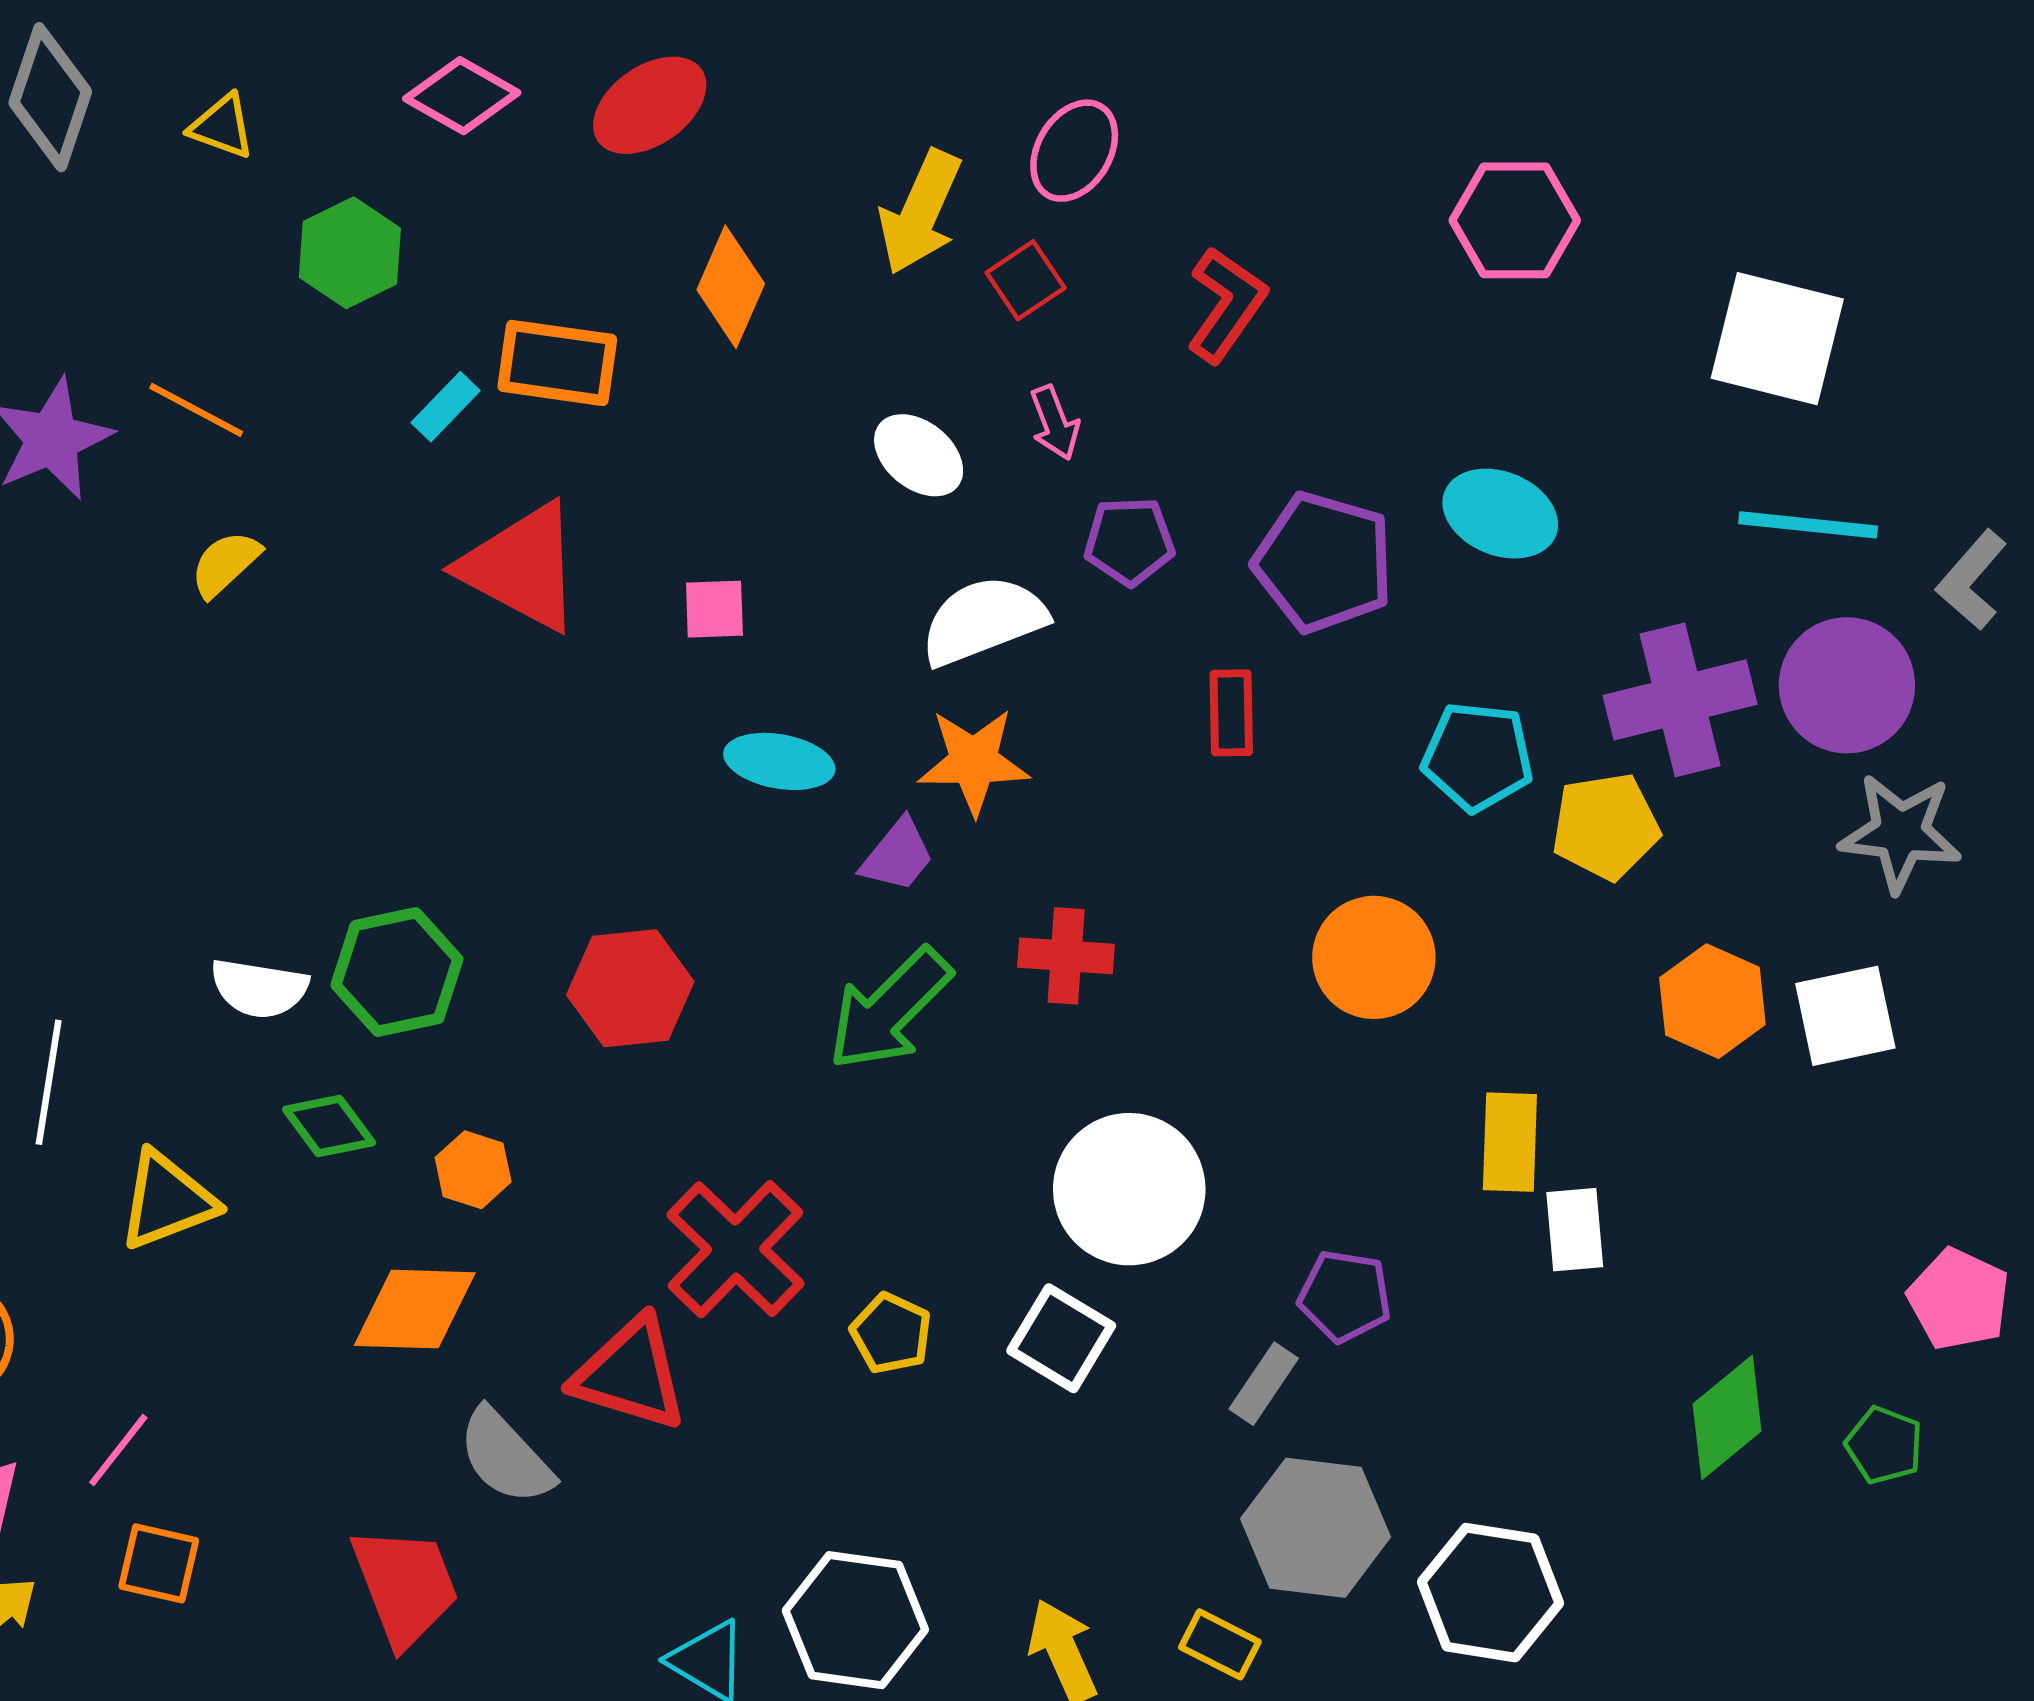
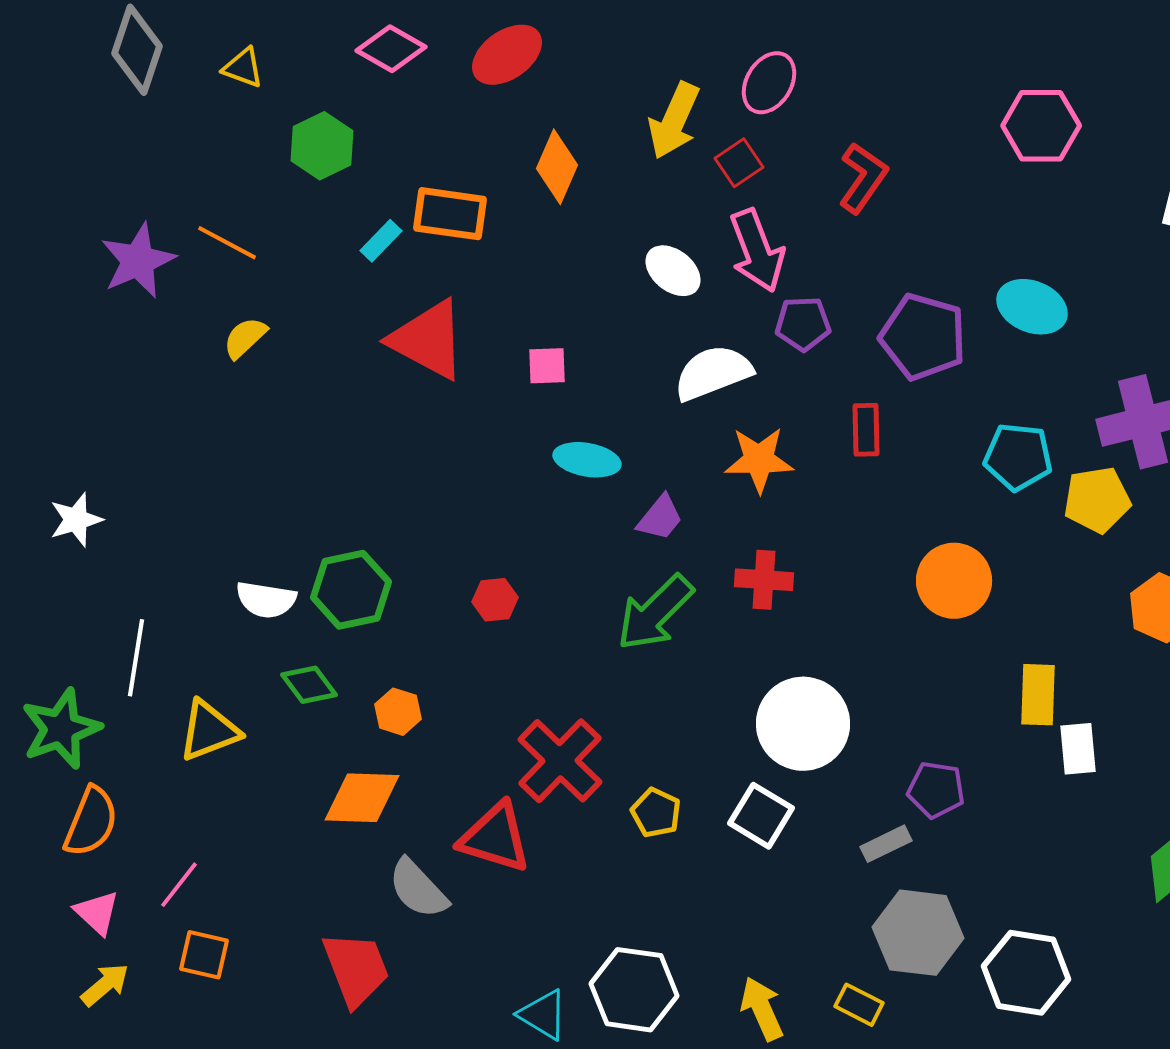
pink arrow: (1055, 423) -> (757, 251), size x1.8
orange star: (974, 761) -> (759, 460), moved
red hexagon: (630, 988) -> (495, 600), size x0.6
gray rectangle: (1264, 1384) -> (886, 844), turned 30

